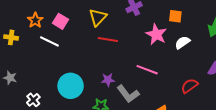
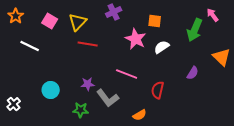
orange star: (35, 20) -> (16, 16), moved
pink square: (60, 21) -> (50, 21), moved
cyan circle: (71, 86) -> (51, 90), size x0.7
red semicircle: (190, 86) -> (158, 90), moved, turned -42

